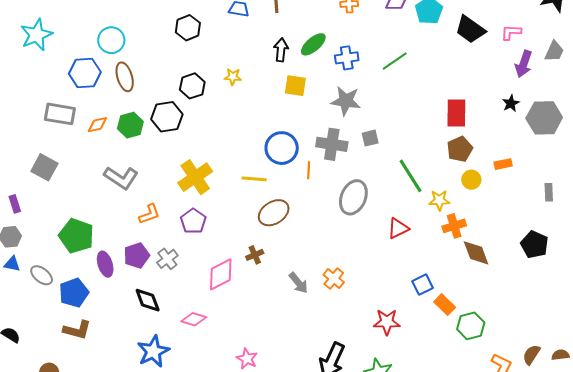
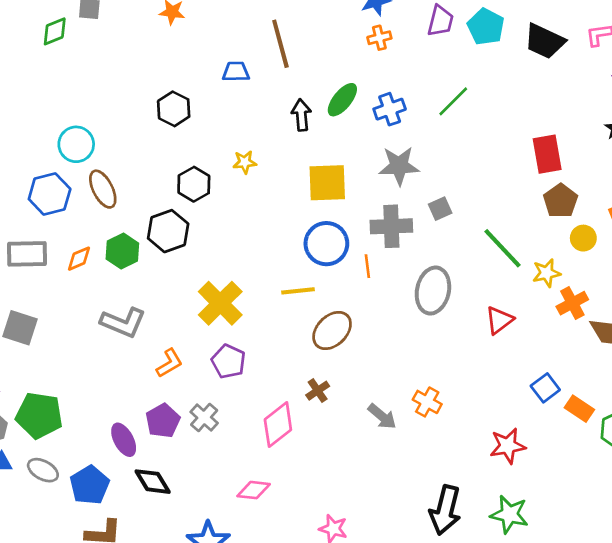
yellow square: (295, 86) -> (327, 183), moved, size x1.4
green pentagon: (76, 236) -> (39, 415), moved
black diamond: (148, 300) -> (153, 482), moved

